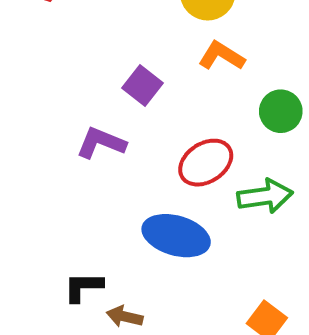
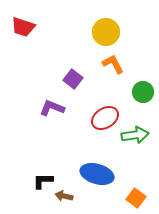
orange L-shape: (222, 56) -> (113, 64), turned 30
blue ellipse: (176, 236) -> (97, 174), moved

